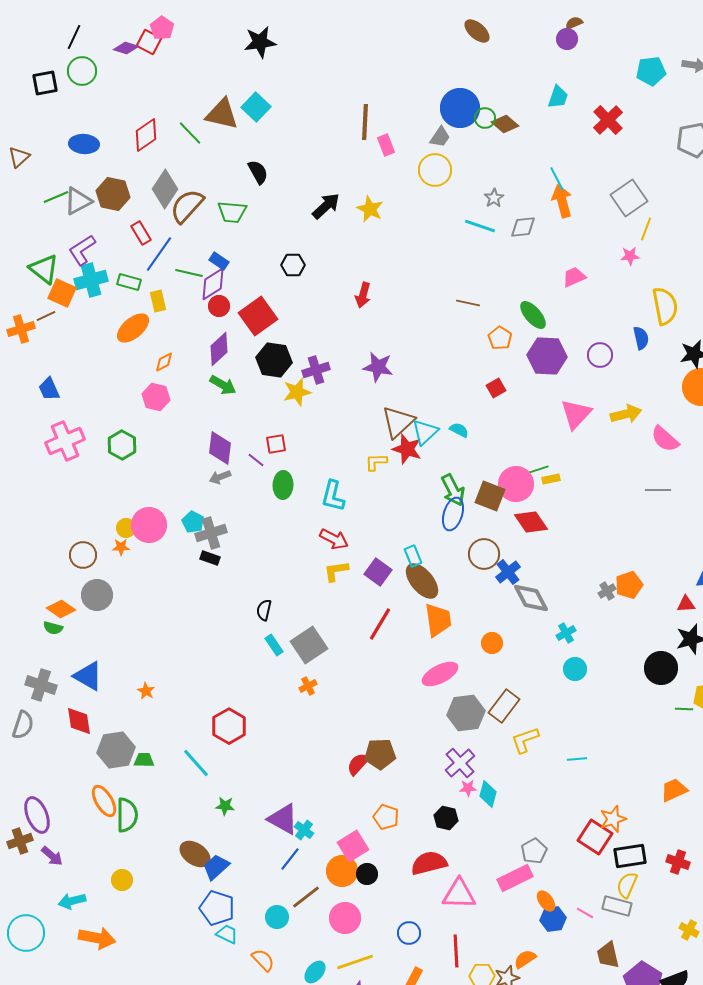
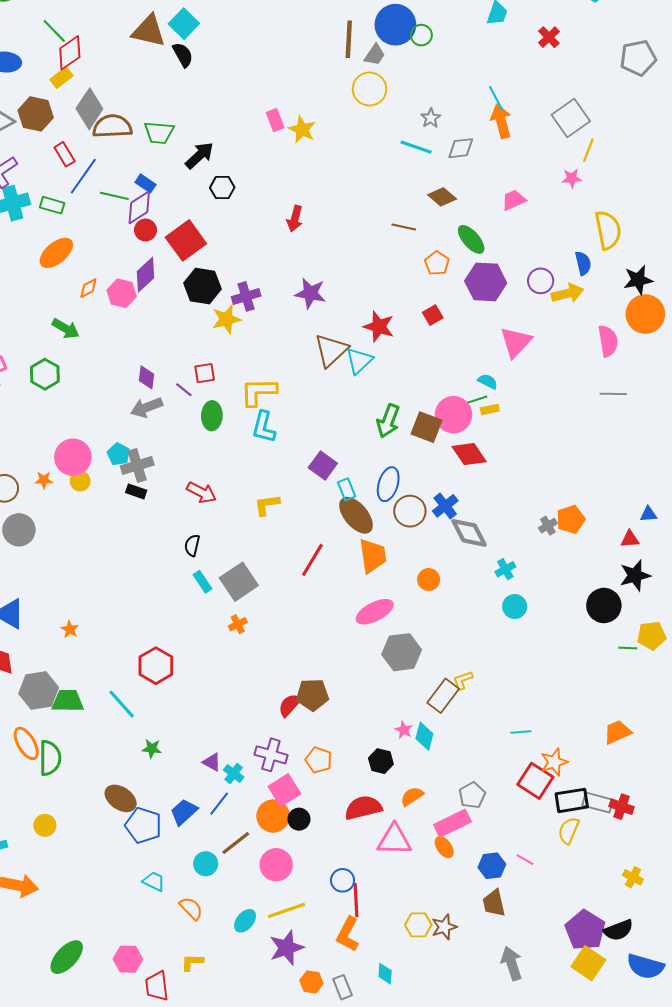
red cross: (608, 120) -> (549, 37), size x0.7
brown line: (365, 122) -> (349, 39), moved
brown diamond: (505, 124) -> (442, 197), moved
green line: (190, 133) -> (54, 31), moved
pink rectangle: (386, 145) -> (275, 120), moved
black semicircle: (258, 172) -> (183, 55), moved
brown semicircle: (187, 206) -> (112, 126), turned 45
black arrow: (326, 206) -> (199, 155), moved
yellow rectangle: (158, 301) -> (61, 78), moved, turned 65
green arrow: (223, 385) -> (66, 329), moved
pink hexagon: (156, 397) -> (122, 293), moved
yellow arrow: (626, 414) -> (568, 293), moved
cyan semicircle: (459, 430) -> (488, 381), moved
pink semicircle: (665, 439) -> (608, 341), moved, turned -140
purple diamond: (220, 448) -> (147, 377), size x0.7
red star: (407, 449) -> (379, 327), moved
yellow L-shape: (376, 462) -> (259, 392), moved, size x1.6
gray arrow: (220, 477) -> (147, 407), size x1.4
green arrow: (453, 490) -> (388, 421), turned 48
gray line: (658, 490) -> (613, 394), moved
blue ellipse: (453, 514) -> (388, 484), moved
yellow circle: (126, 528) -> (80, 481), moved
red arrow: (334, 539) -> (201, 492), moved
brown circle: (484, 554) -> (410, 511), moved
purple square: (378, 572) -> (323, 465), moved
brown rectangle: (504, 706) -> (443, 696), moved
yellow L-shape: (525, 740) -> (463, 680), size x0.7
cyan line: (577, 759) -> (521, 732), moved
green trapezoid: (144, 760) -> (68, 701), size x1.5
purple cross: (460, 763) -> (271, 755), moved, turned -32
pink star: (468, 788) -> (404, 730), turned 30
purple triangle: (283, 819) -> (212, 762), size x0.6
blue trapezoid: (216, 867) -> (184, 812), moved
orange ellipse: (546, 901) -> (444, 847), moved
gray rectangle: (617, 906) -> (598, 803), moved
blue pentagon: (217, 908) -> (143, 825), moved
red line: (456, 951) -> (356, 900), moved
brown trapezoid: (608, 955) -> (494, 903), moved
orange semicircle: (525, 959) -> (412, 796), moved

